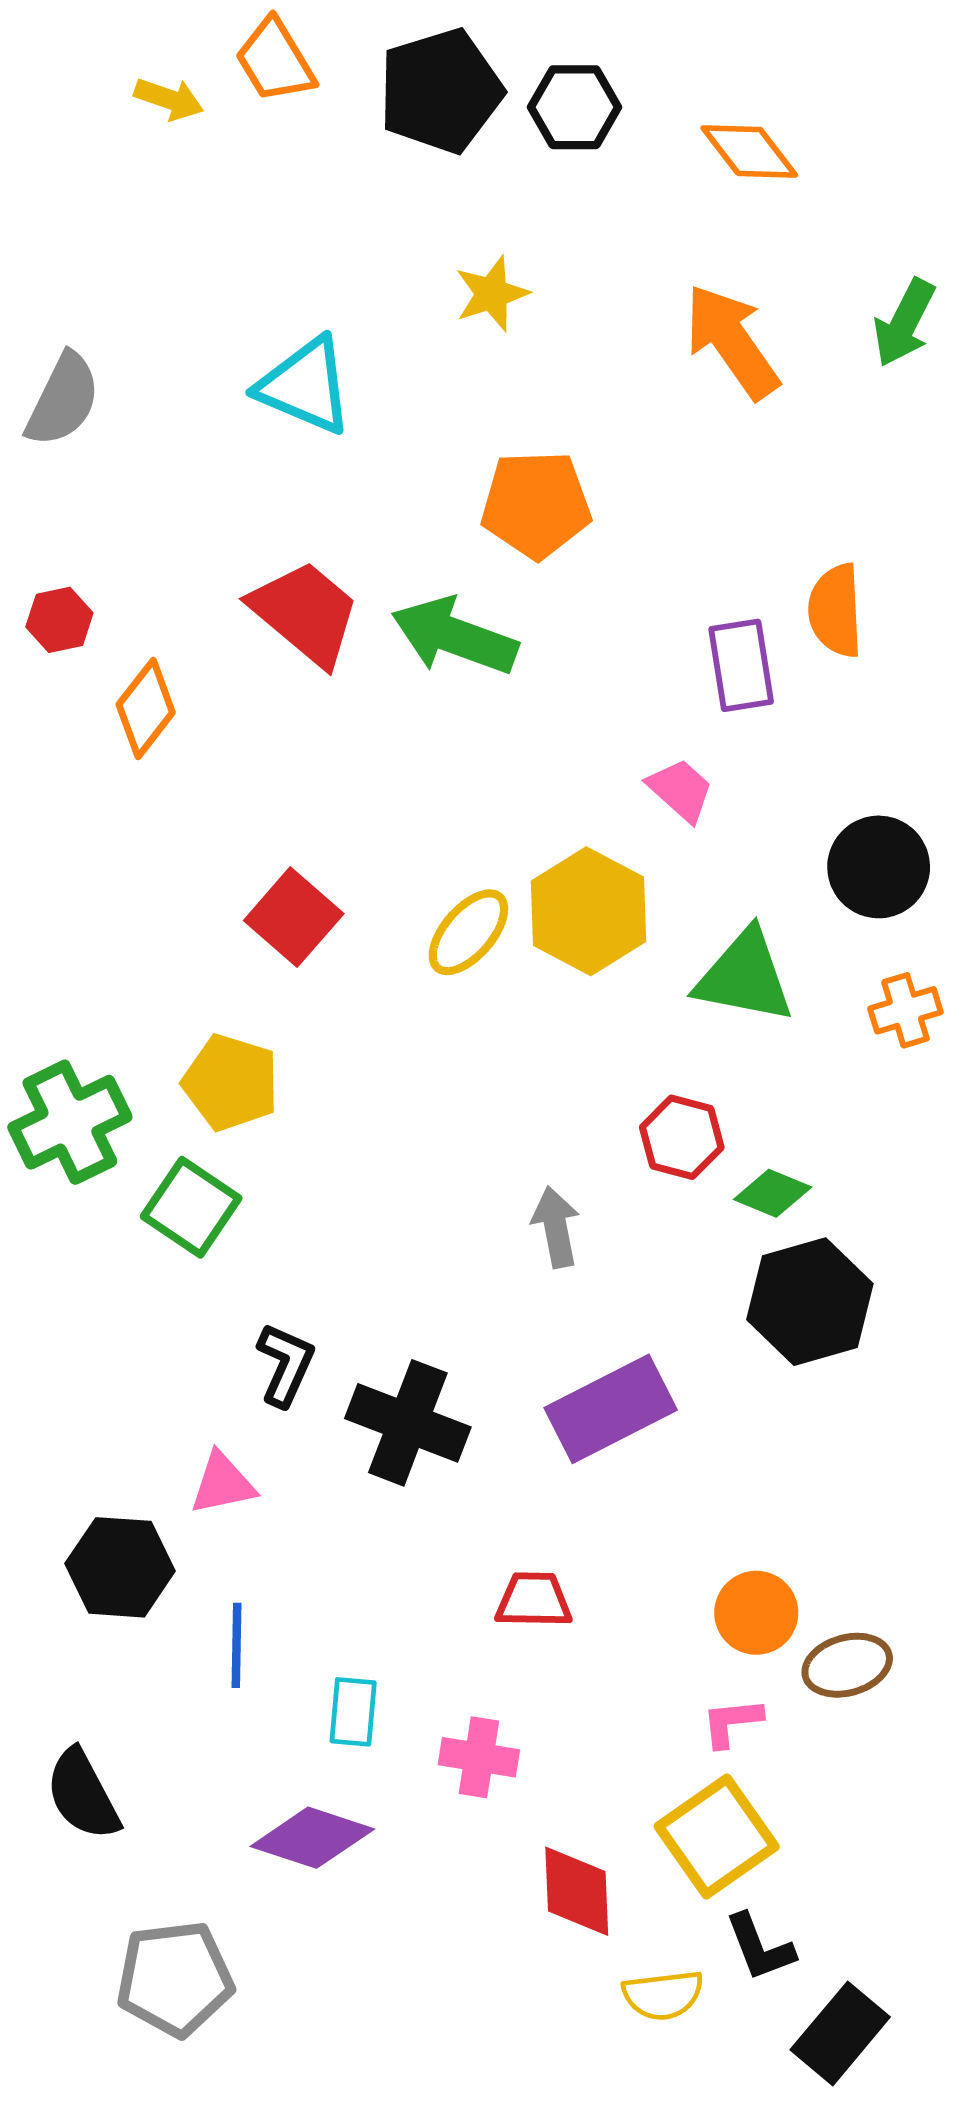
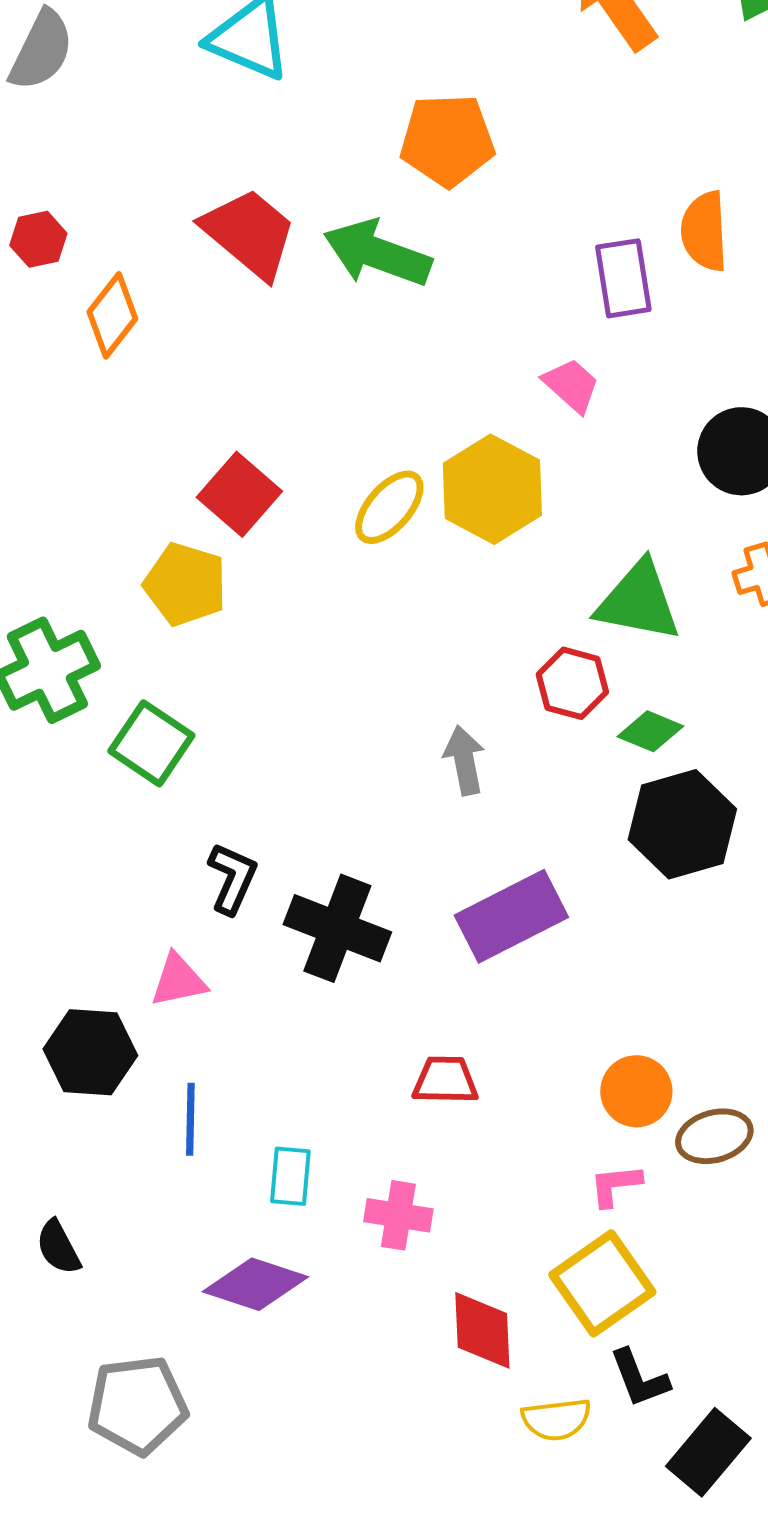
green triangle: (745, 977) -> (638, 601), moved
yellow pentagon: (231, 1083) -> (185, 584), moved
black semicircle: (83, 1795) -> (58, 1247), size x0.7

